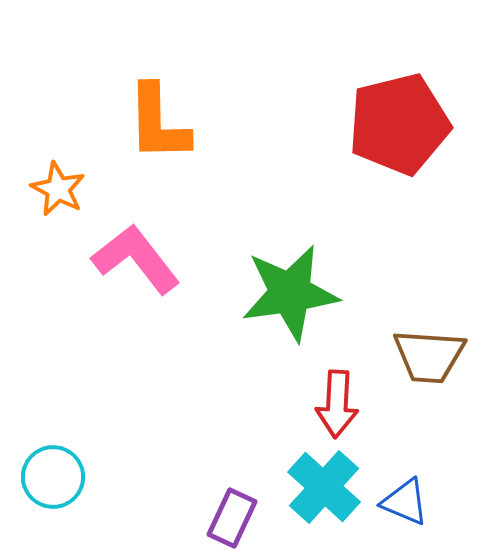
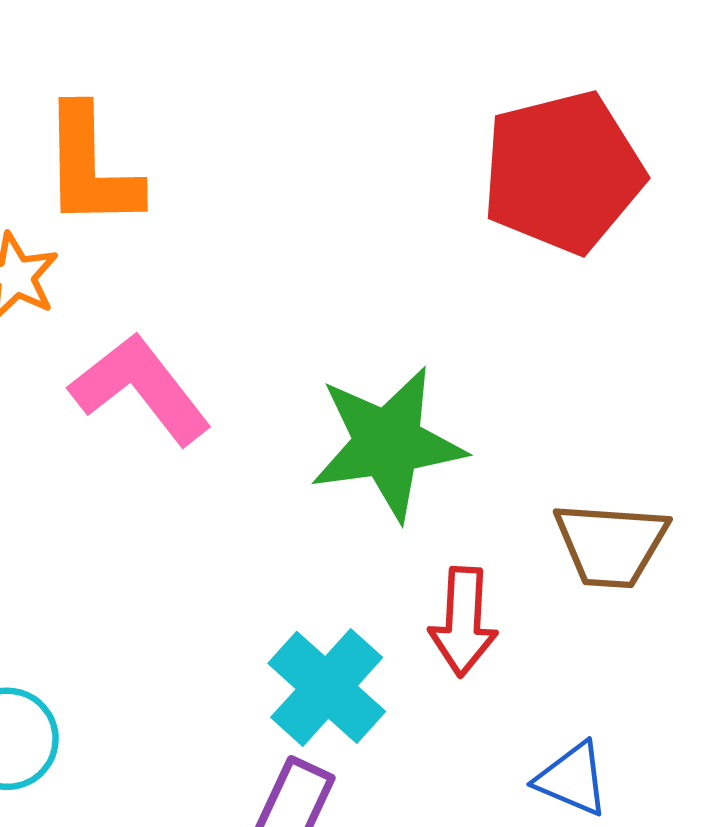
orange L-shape: (158, 123) -> (91, 167), moved
cyan cross: (324, 487) -> (327, 687), moved

